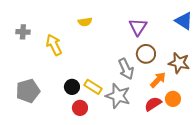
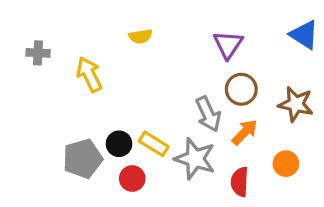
orange arrow: (158, 80) -> (245, 132), moved
gray pentagon: (28, 91) -> (83, 159), moved
red semicircle: (153, 104) -> (240, 182), moved, turned -54

